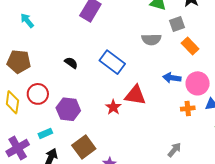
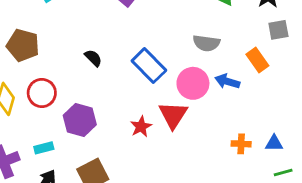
gray square: (177, 24) -> (278, 30), moved
blue arrow: (172, 78) -> (227, 81), moved
pink circle: (198, 83) -> (193, 83), moved
red triangle: (135, 95) -> (173, 115), turned 45

